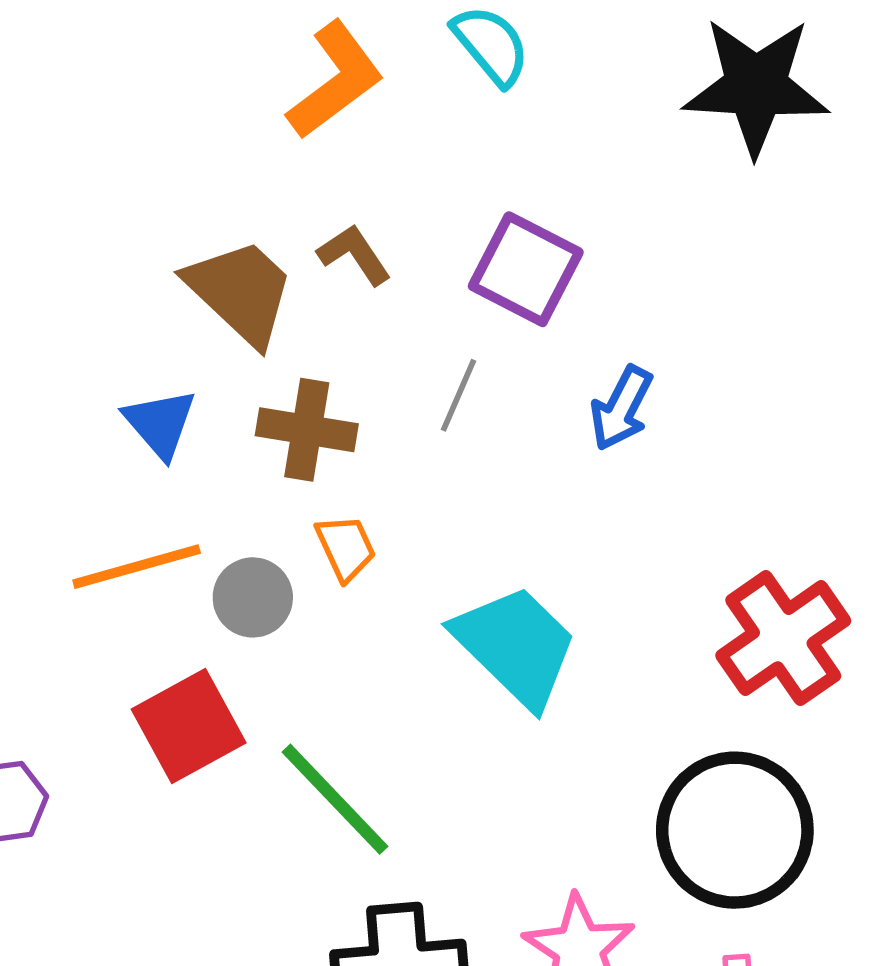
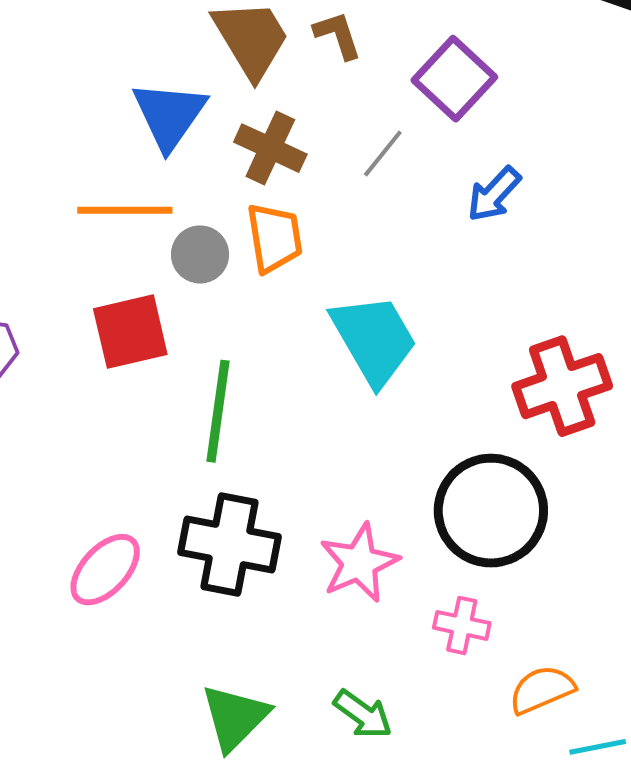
blue triangle: (160, 423) -> (169, 115), size x1.4
orange trapezoid: (346, 548) -> (275, 238), size x1.4
green line: (335, 799) -> (218, 411), turned 36

